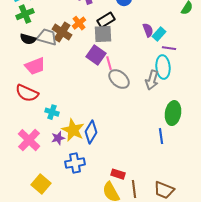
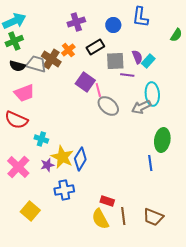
gray square: (103, 34) -> (115, 61), moved
purple line: (169, 48) -> (127, 75), moved
gray arrow: (152, 80) -> (141, 107), turned 48

